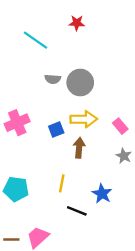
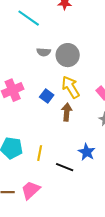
yellow arrow: (84, 119) -> (71, 87), turned -120
blue square: (56, 129) -> (47, 96), turned -32
yellow line: (62, 183) -> (40, 153), moved

